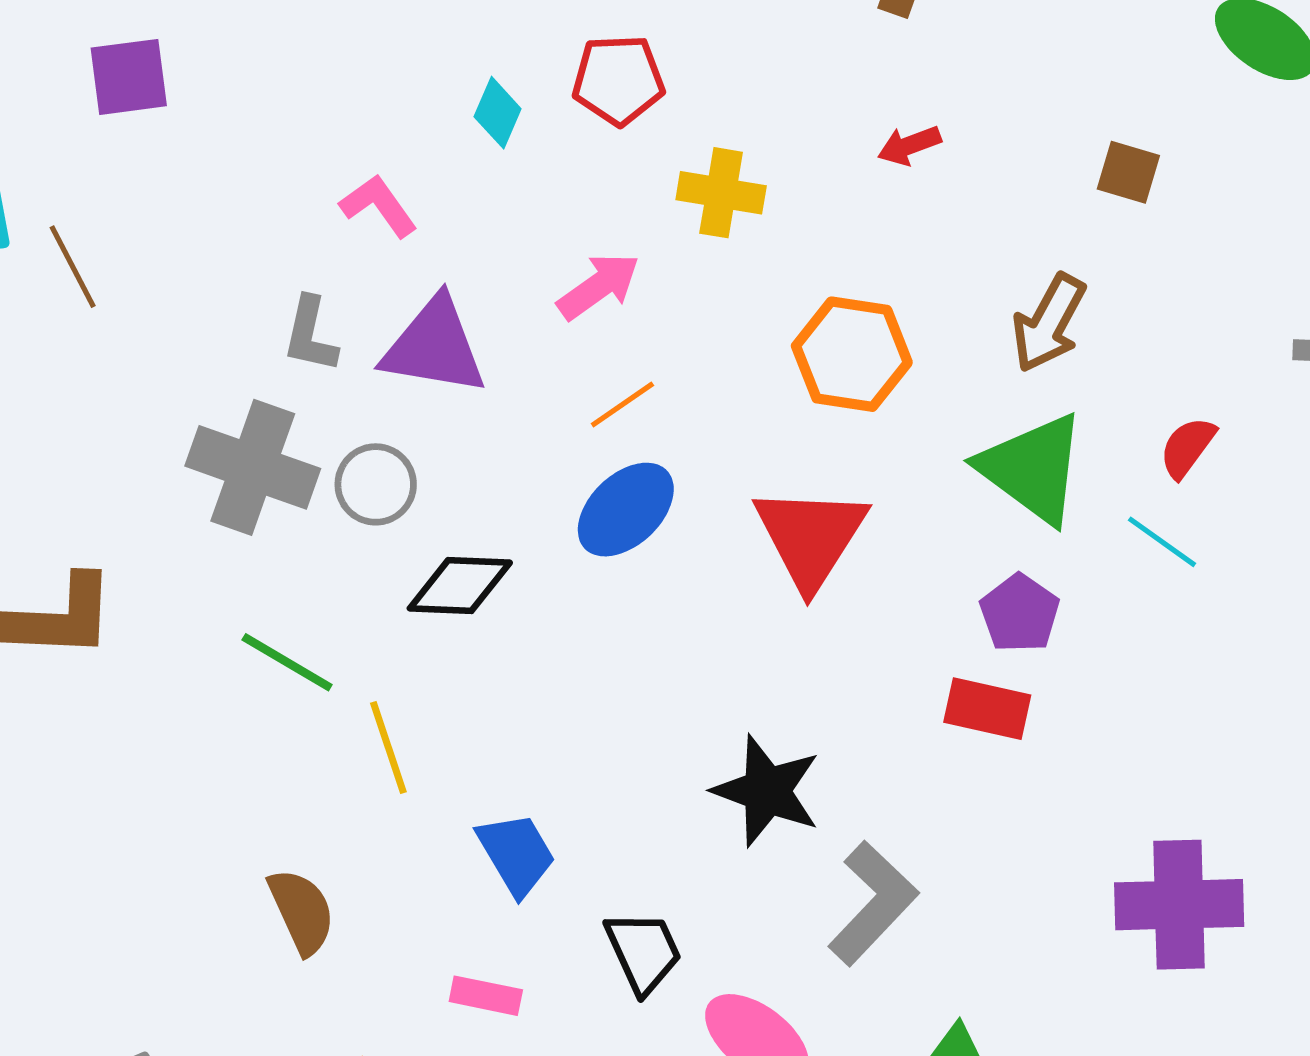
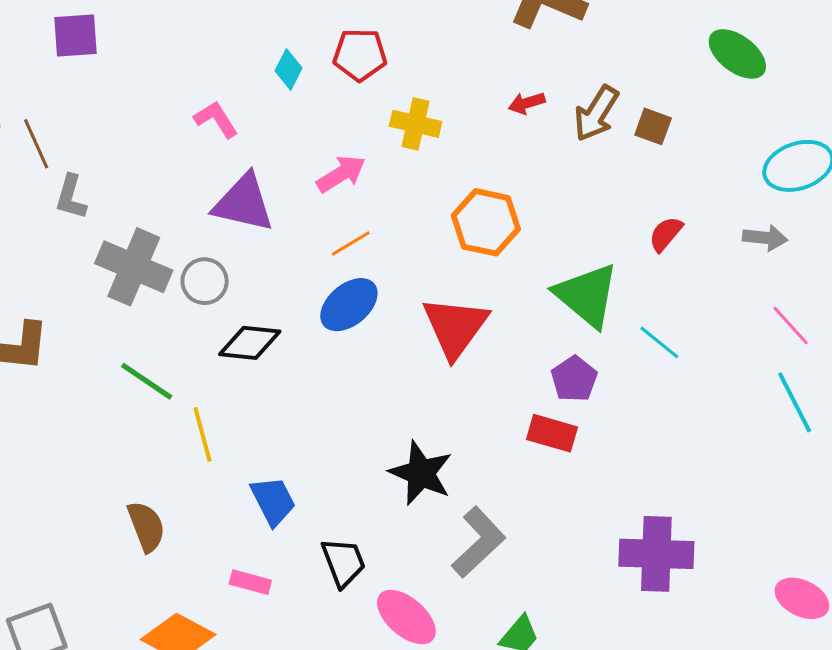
brown arrow: (1049, 323) -> (596, 113), moved
gray L-shape: (310, 335) -> (71, 197), moved
red semicircle: (1187, 447) -> (666, 234), moved

